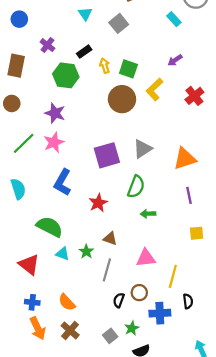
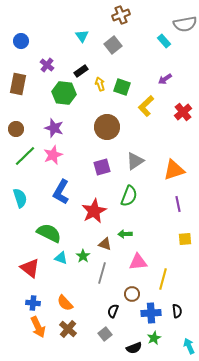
brown circle: (122, 99) -> (107, 127), moved
brown circle: (12, 103) -> (16, 129), moved
purple square: (107, 155) -> (102, 167), size x0.7
red star: (98, 203) -> (94, 211), size x1.4
green arrow: (148, 214) -> (125, 234), moved
black semicircle: (119, 300) -> (113, 311), moved
black semicircle: (188, 301) -> (177, 311), moved
green star: (132, 328) -> (154, 338), moved

